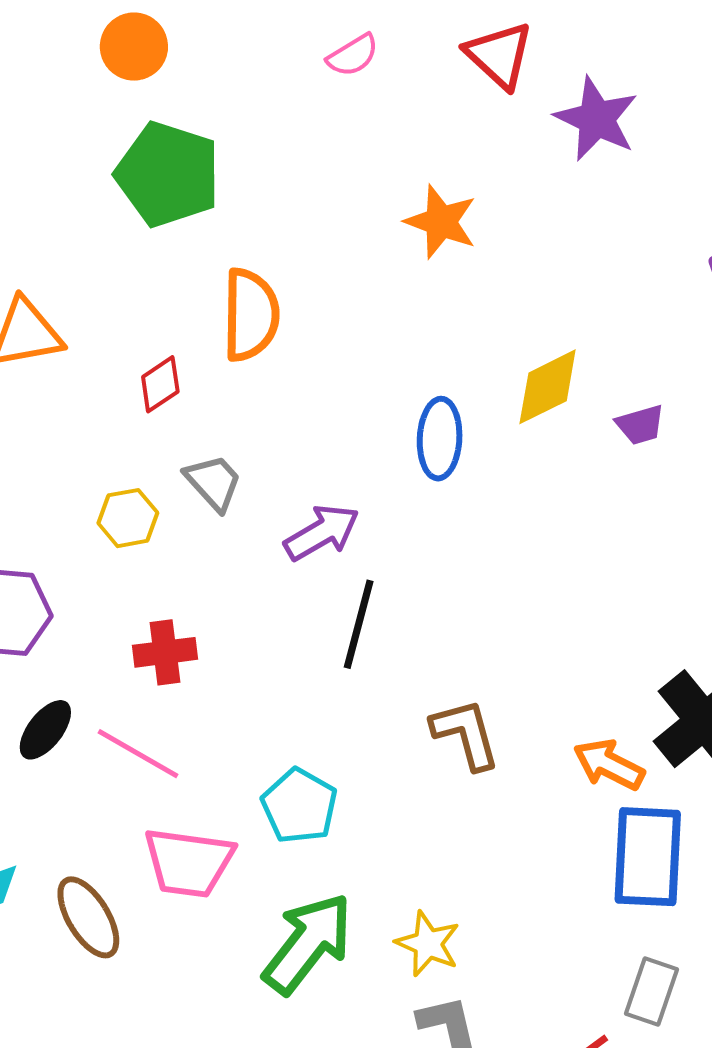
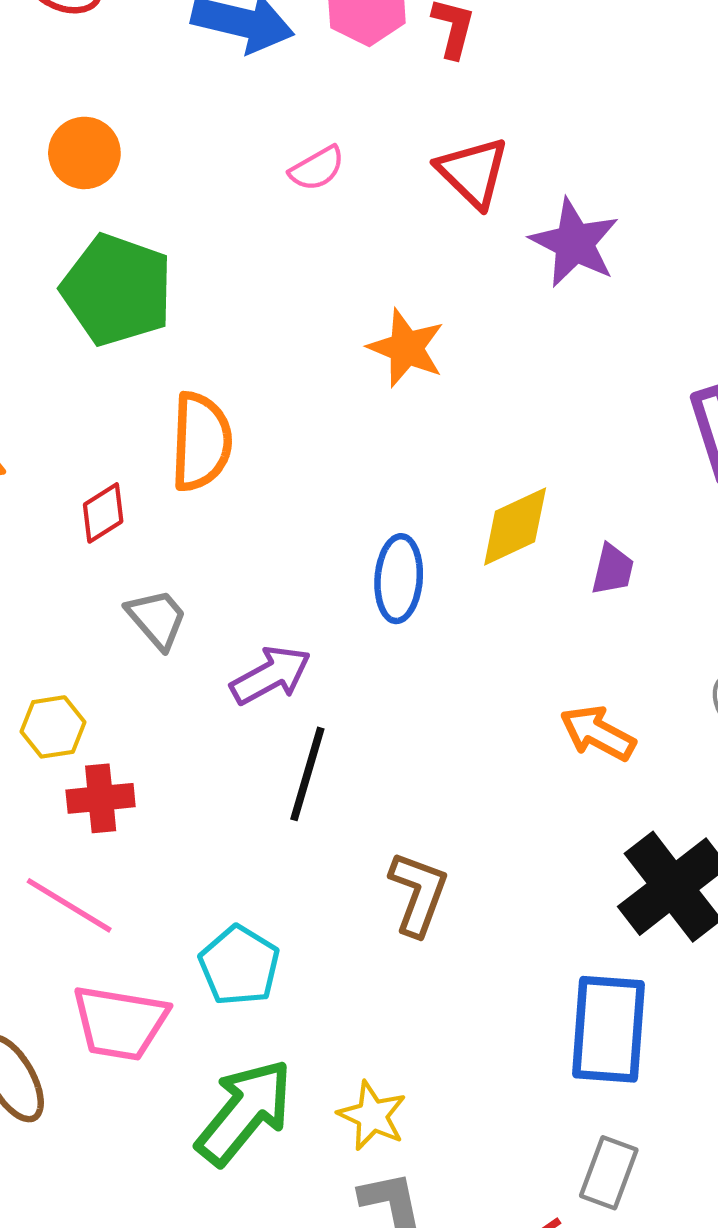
purple trapezoid: (640, 425) -> (613, 569), turned -62
yellow hexagon: (128, 518) -> (53, 727), moved
brown L-shape: (466, 734) -> (418, 894), turned 34
orange arrow: (609, 765) -> (598, 733), moved

